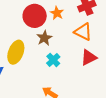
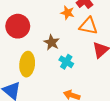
orange star: (57, 13) -> (67, 13), moved
red circle: (35, 16) -> (18, 26), moved

